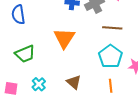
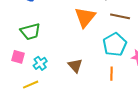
orange triangle: (64, 38) -> (85, 17), moved
pink square: (11, 88) -> (18, 57), moved

